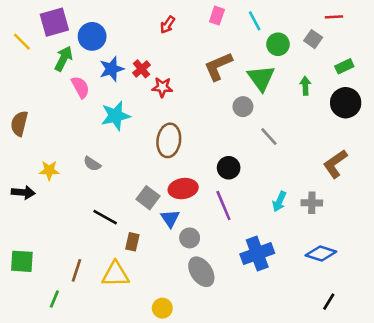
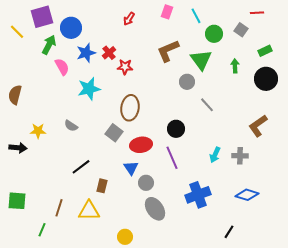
gray square: (148, 198) -> (114, 133), moved
black line: (105, 217) -> (81, 167), turned -66
black line: (329, 302) -> (229, 232), moved

